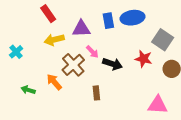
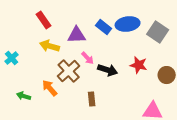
blue rectangle: (108, 21) -> (104, 27), turned -42
yellow arrow: (54, 40) -> (50, 46), turned 30
gray square: (163, 40) -> (158, 32), moved

